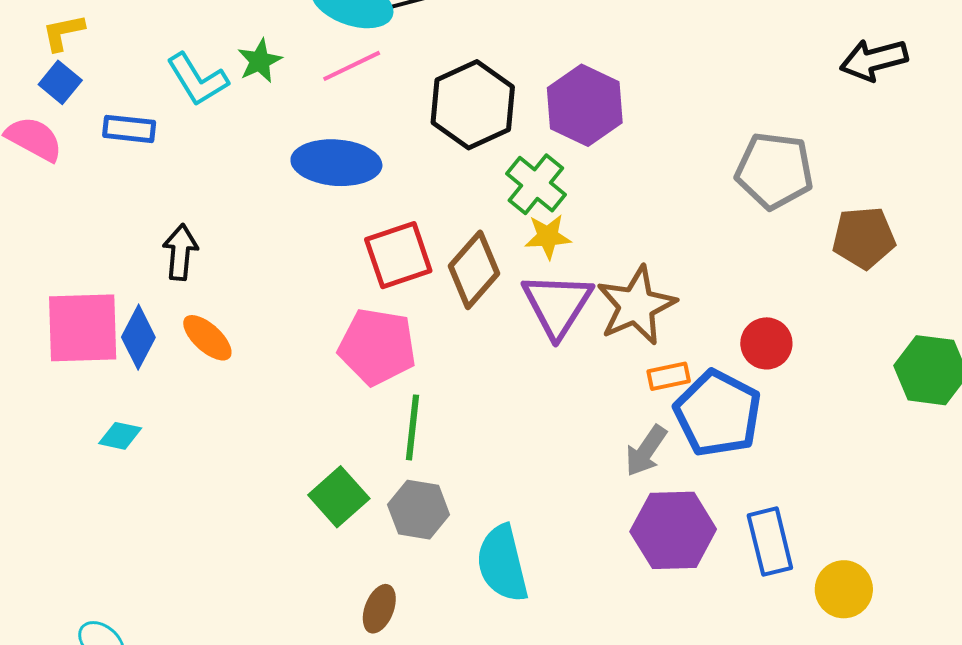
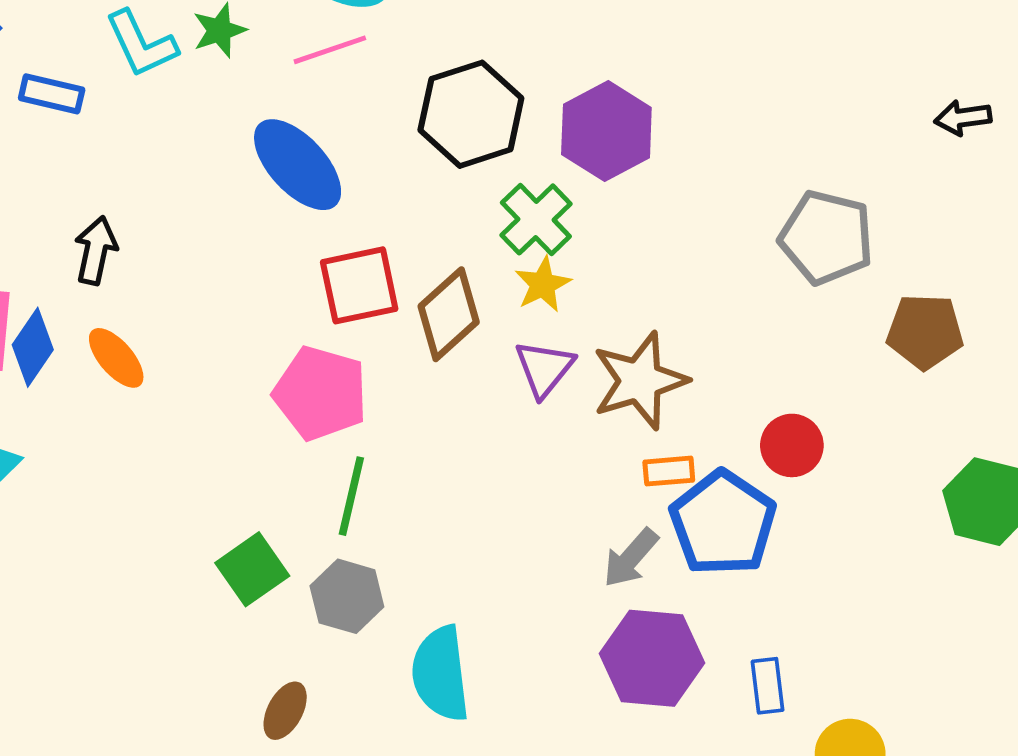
black arrow: (874, 60) -> (963, 118), size x0.7
blue ellipse: (336, 163) -> (298, 165), turned 36
yellow star: (548, 236) -> (543, 284), turned -30
purple triangle: (557, 305) -> (544, 368), size x0.7
blue rectangle: (770, 542) -> (768, 686), size x0.7

